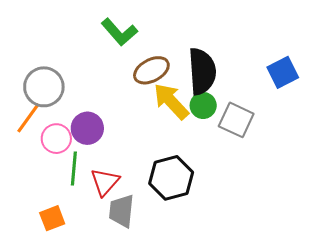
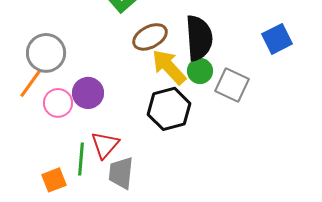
green line: (74, 169) -> (81, 159), moved
black hexagon: (171, 178) -> (169, 109), moved

